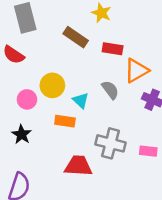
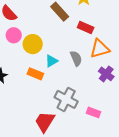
pink circle: (27, 99) -> (14, 35), moved
cyan triangle: (81, 100) -> (51, 61), turned 32
red trapezoid: (78, 166) -> (45, 122), moved, turned -75

